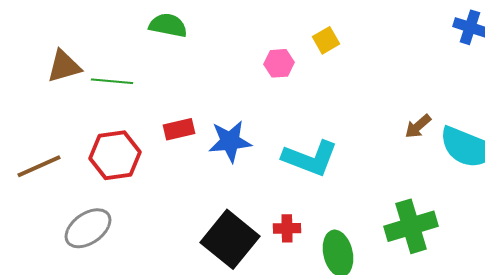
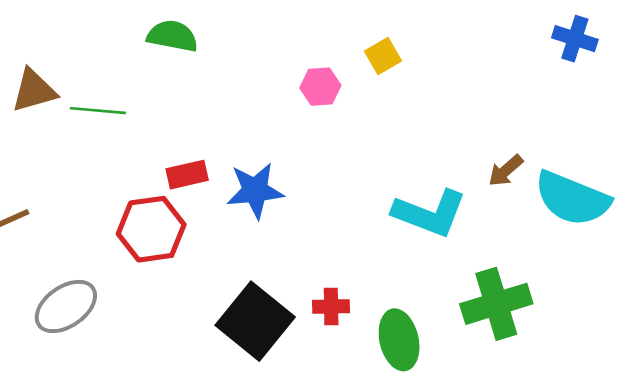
red hexagon: (115, 155) -> (151, 229), moved
cyan L-shape: (310, 158) -> (430, 213), moved

